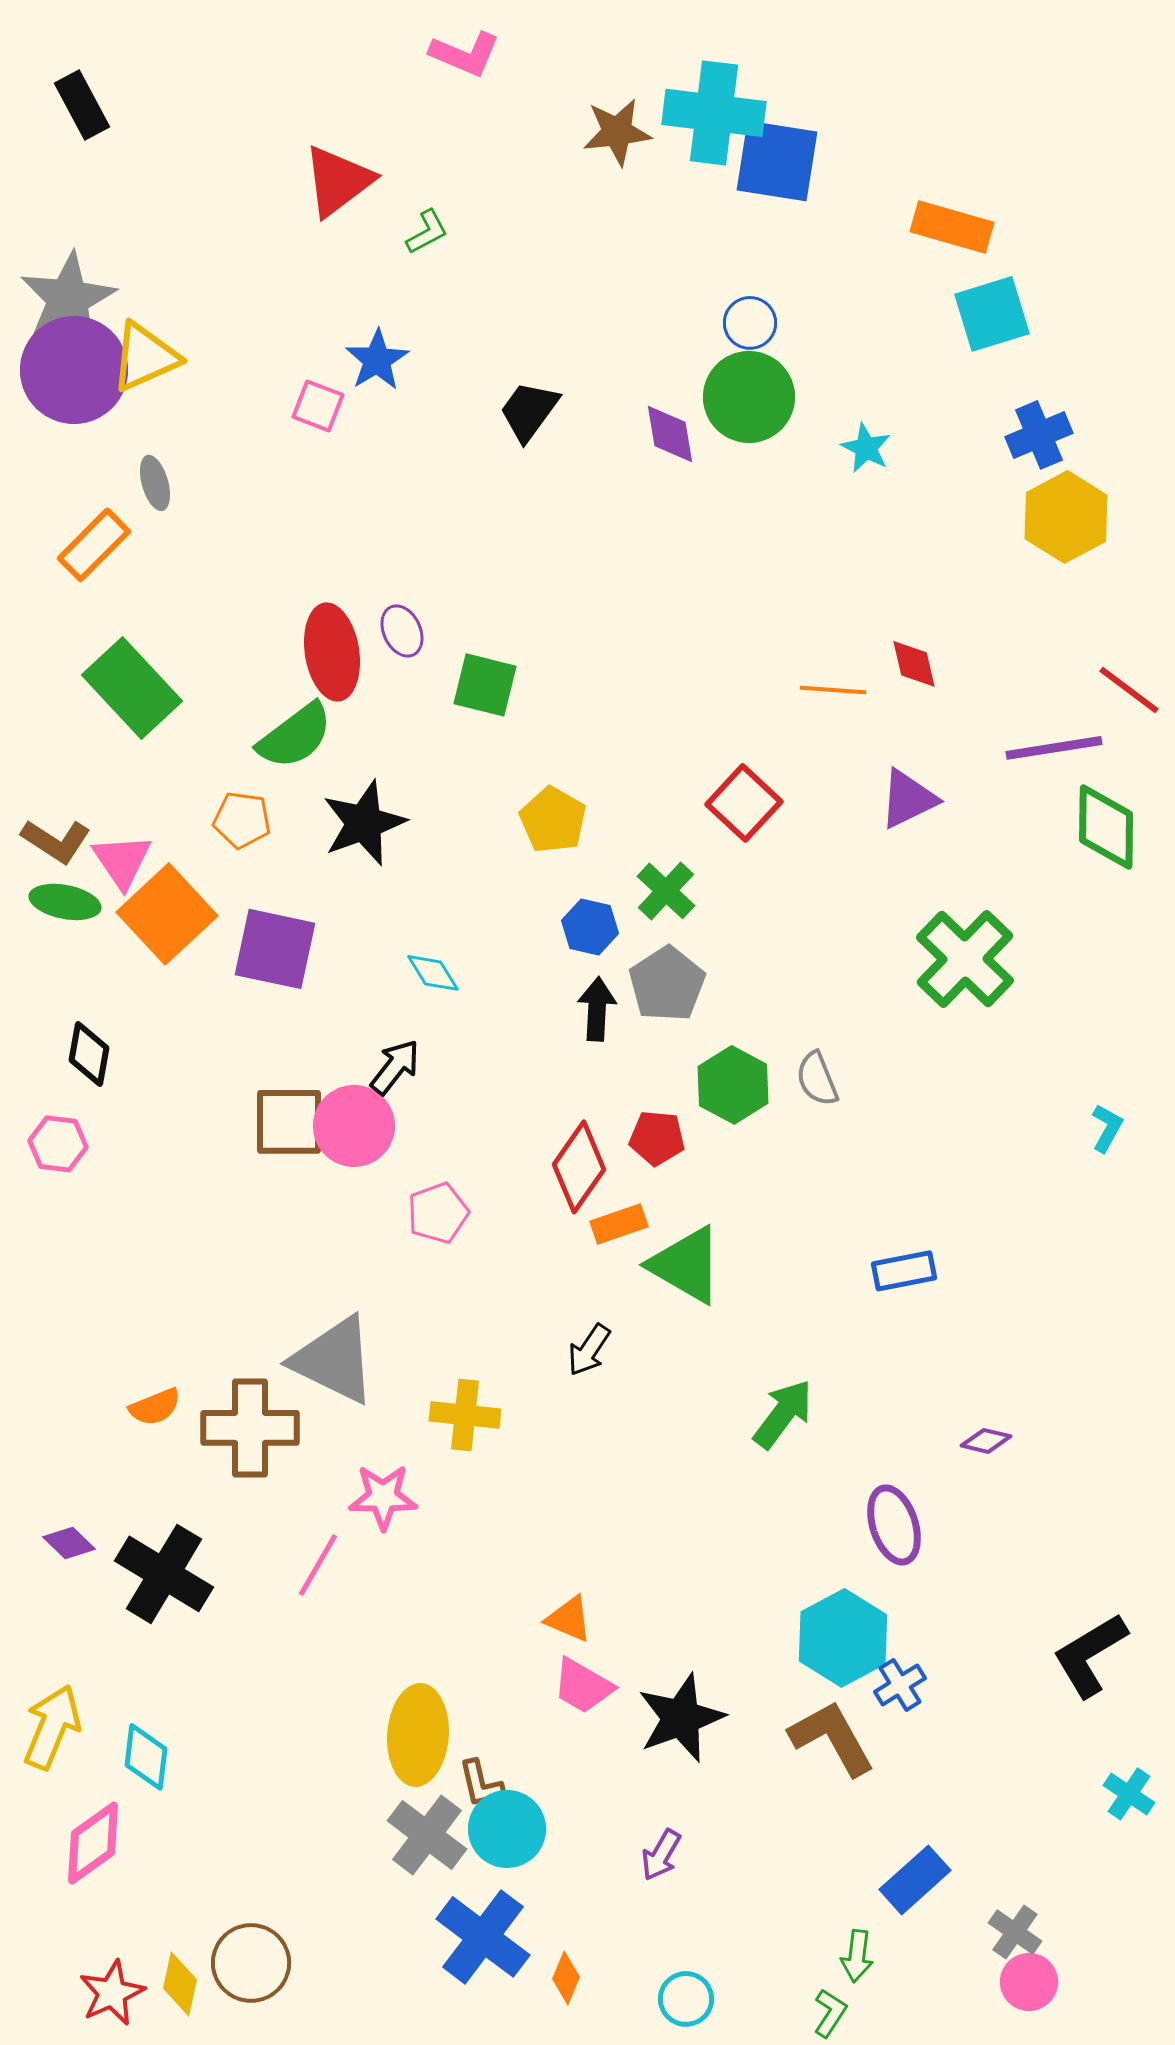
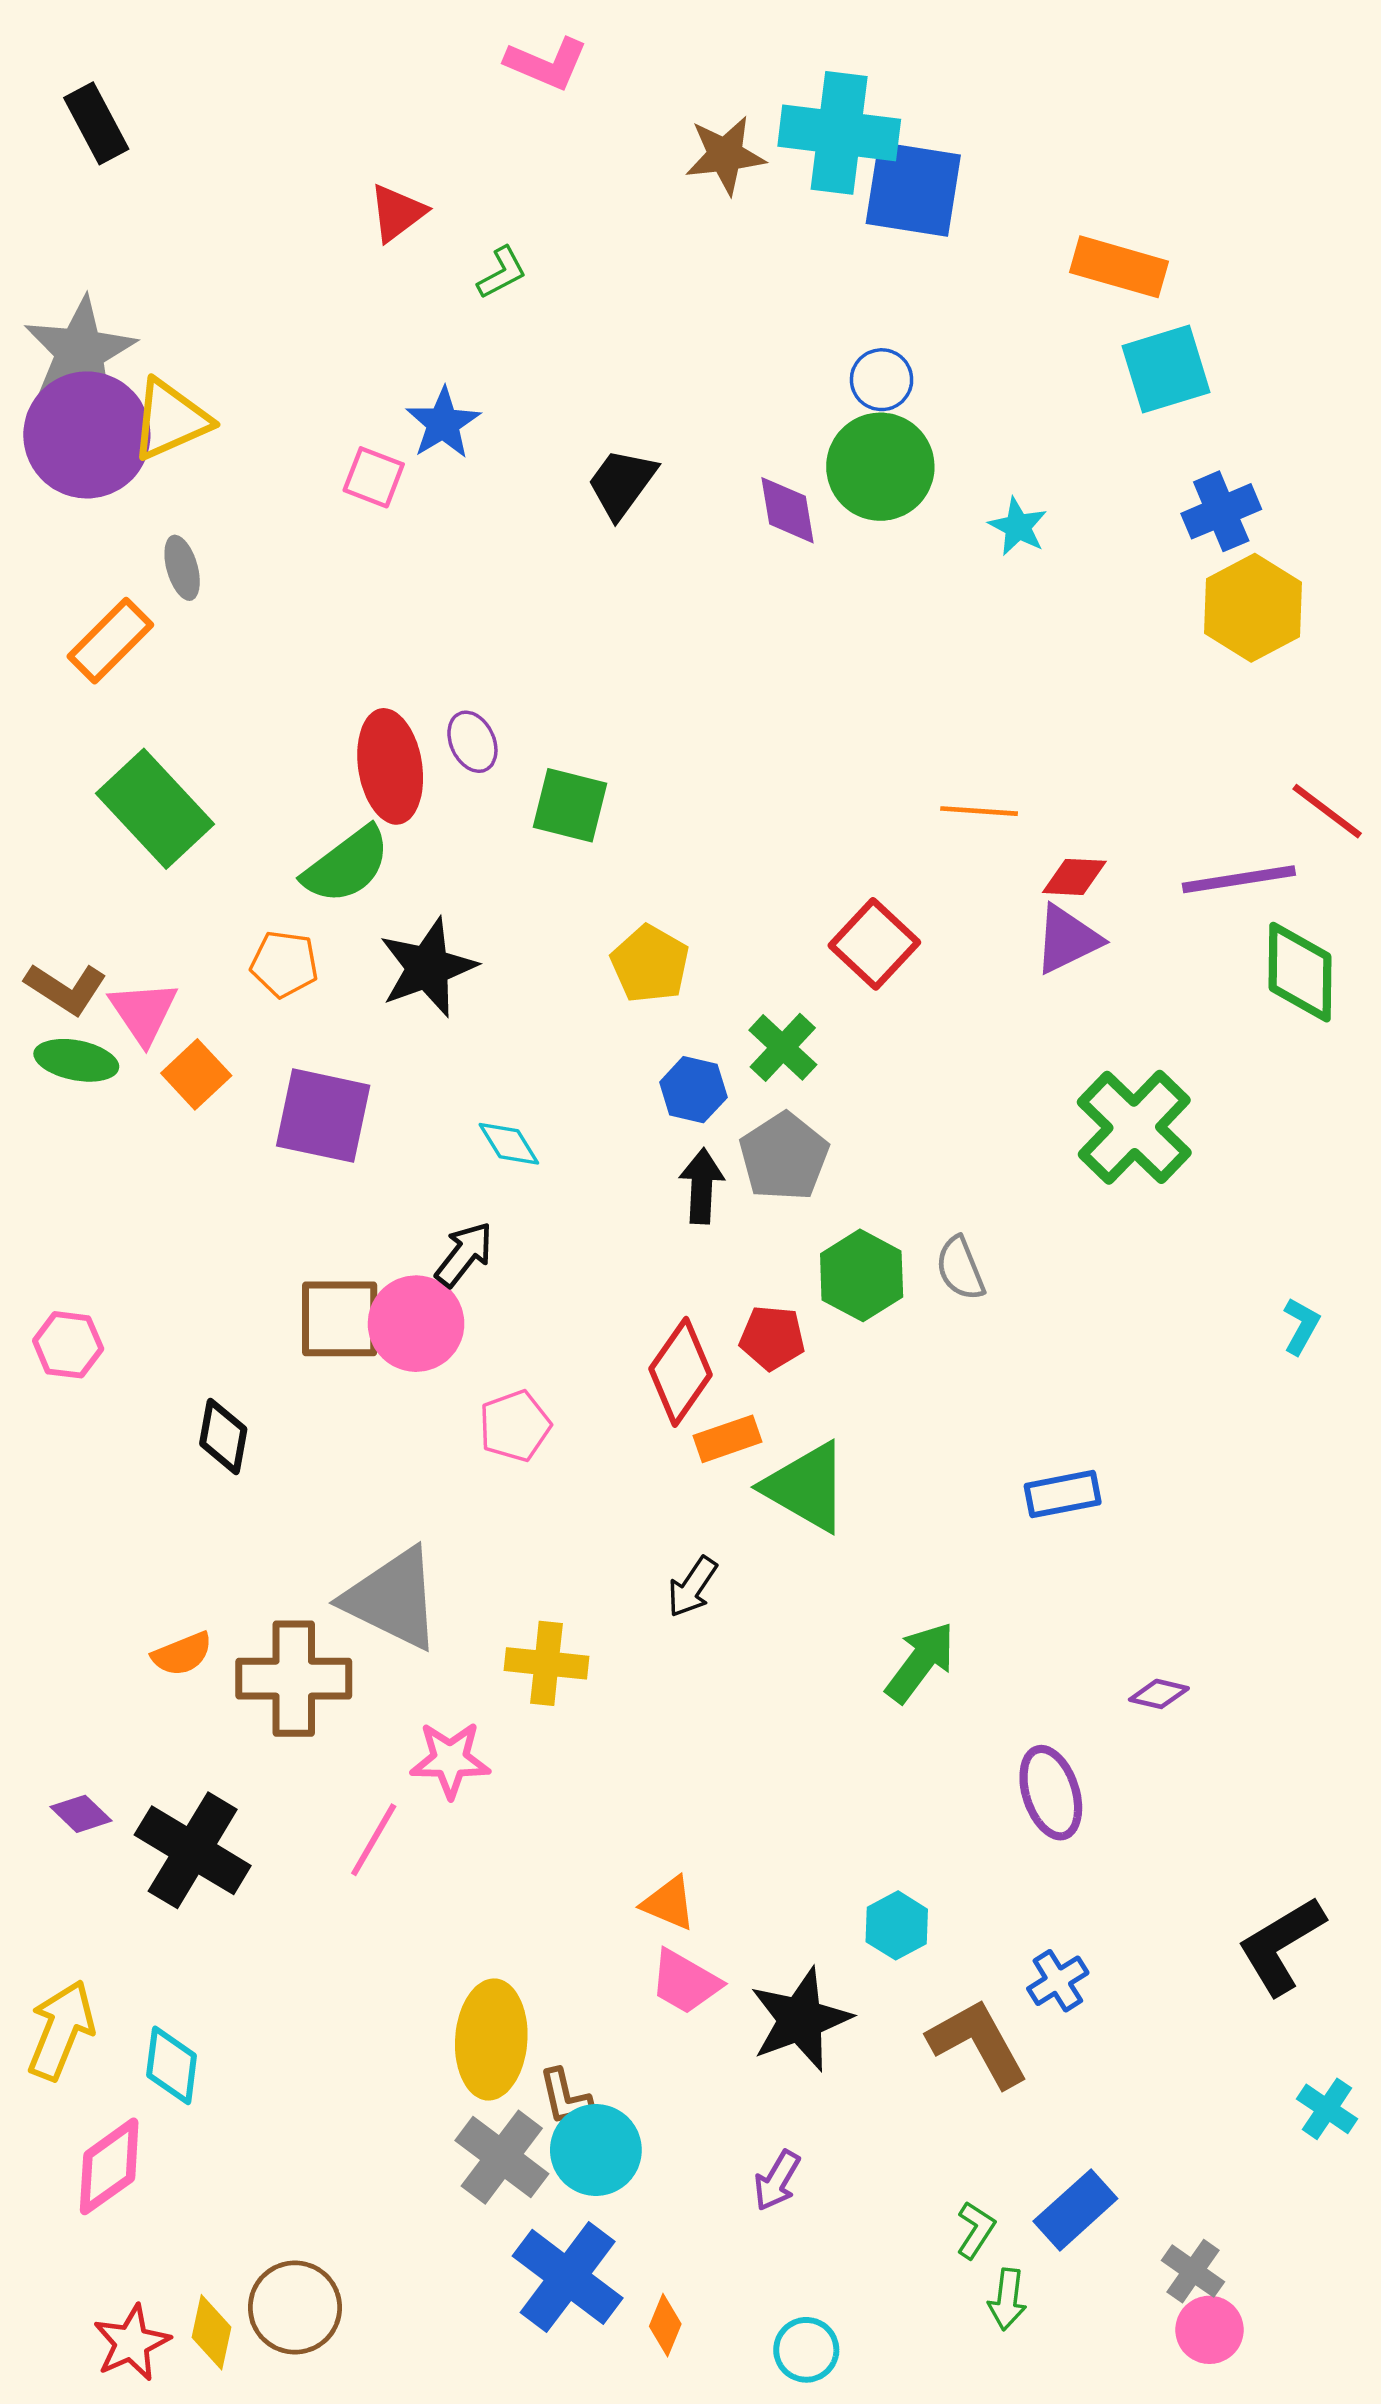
red triangle: (338, 181) -> (397, 213), size x0.7
red diamond: (914, 664) -> (1074, 877), moved, turned -74
orange square: (167, 914) -> (196, 1074), size x0.6
black diamond: (89, 1054) -> (223, 1436), moved
cyan hexagon: (843, 1638) -> (897, 1925), moved, size x0.6
green L-shape: (830, 2013) -> (976, 2230), moved

